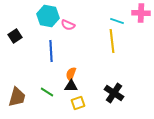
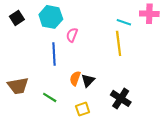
pink semicircle: (68, 25) -> (72, 35), moved, turned 88
black square: (15, 36) -> (17, 18), moved
black triangle: (71, 86) -> (88, 80), moved, turned -48
brown trapezoid: (17, 97) -> (18, 86), moved, turned 65

